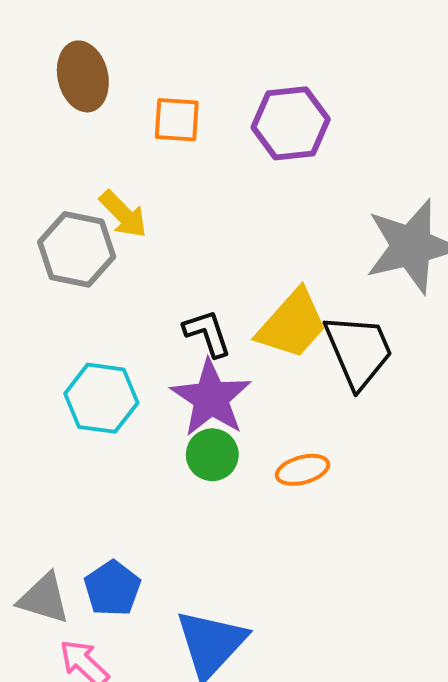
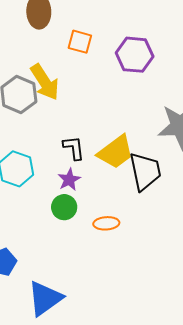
yellow arrow: (123, 214) -> (45, 82), size x1.4
purple star: (211, 398) -> (69, 180), size x0.6

